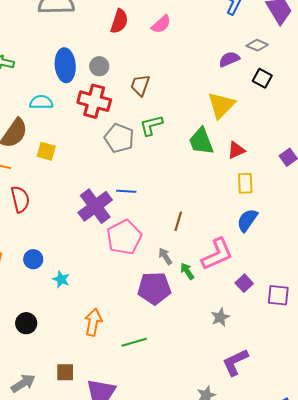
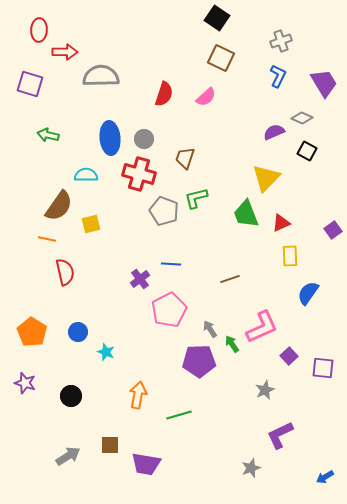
yellow square: (46, 151) -> (91, 224), turned -30
purple cross: (95, 206) -> (140, 279), size x0.6
blue semicircle: (247, 220) -> (308, 293), moved
brown line: (178, 221) -> (230, 279), moved, turned 54

